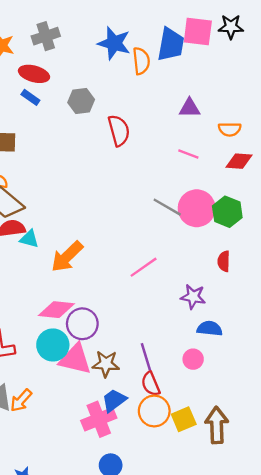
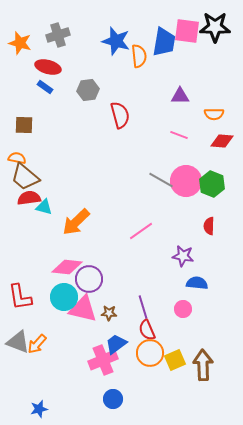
black star: (231, 27) -> (215, 27), size x1.4
brown star: (106, 364) -> (109, 313), size x0.7

